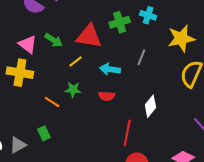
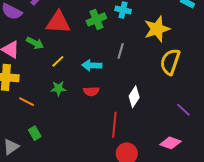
red triangle: (89, 36) -> (58, 22), moved
orange line: (52, 102) -> (27, 102), moved

